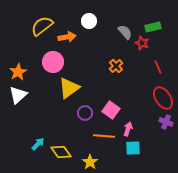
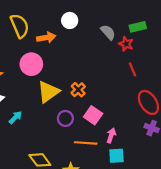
yellow semicircle: (42, 26) -> (20, 26), turned 105
orange cross: (116, 66) -> (78, 90), moved
red line: (158, 67) -> (132, 69), moved
cyan arrow: (38, 144) -> (15, 117), moved

